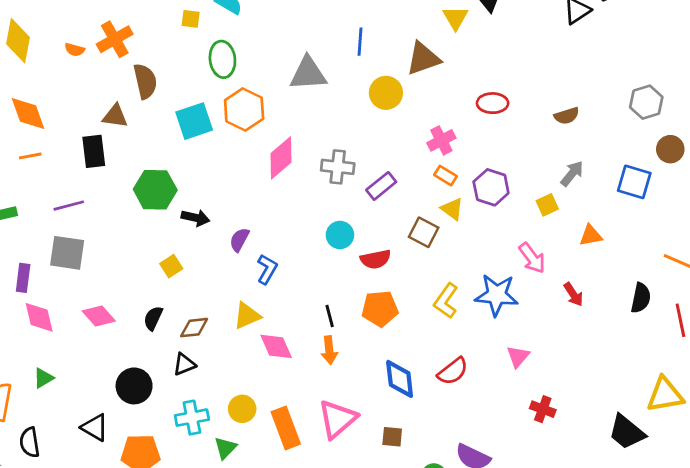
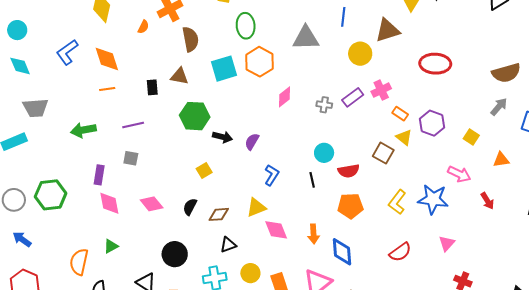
orange semicircle: (75, 50) -> (143, 27), moved, turned -80
red ellipse: (493, 103) -> (435, 64), size x1.4
brown triangle: (115, 116) -> (179, 76), moved
brown semicircle: (567, 116) -> (506, 73), moved, size x1.6
pink cross: (441, 140) -> (381, 90), moved
black rectangle: (94, 151) -> (152, 87), size x0.7
pink diamond: (281, 158) -> (284, 97), size x0.7
gray cross: (338, 167) -> (324, 105), size x0.7
gray arrow: (572, 174) -> (499, 107), moved
purple rectangle: (381, 186) -> (353, 97), moved
yellow square: (547, 205) -> (471, 137), turned -35
purple semicircle: (239, 240) -> (252, 142), moved
gray square: (67, 253) -> (131, 158), size x0.6
pink arrow: (532, 258) -> (459, 174), turned -30
black line: (330, 316) -> (312, 180), moved
black triangle: (184, 364) -> (228, 245), moved
blue diamond: (400, 379) -> (342, 252), moved

